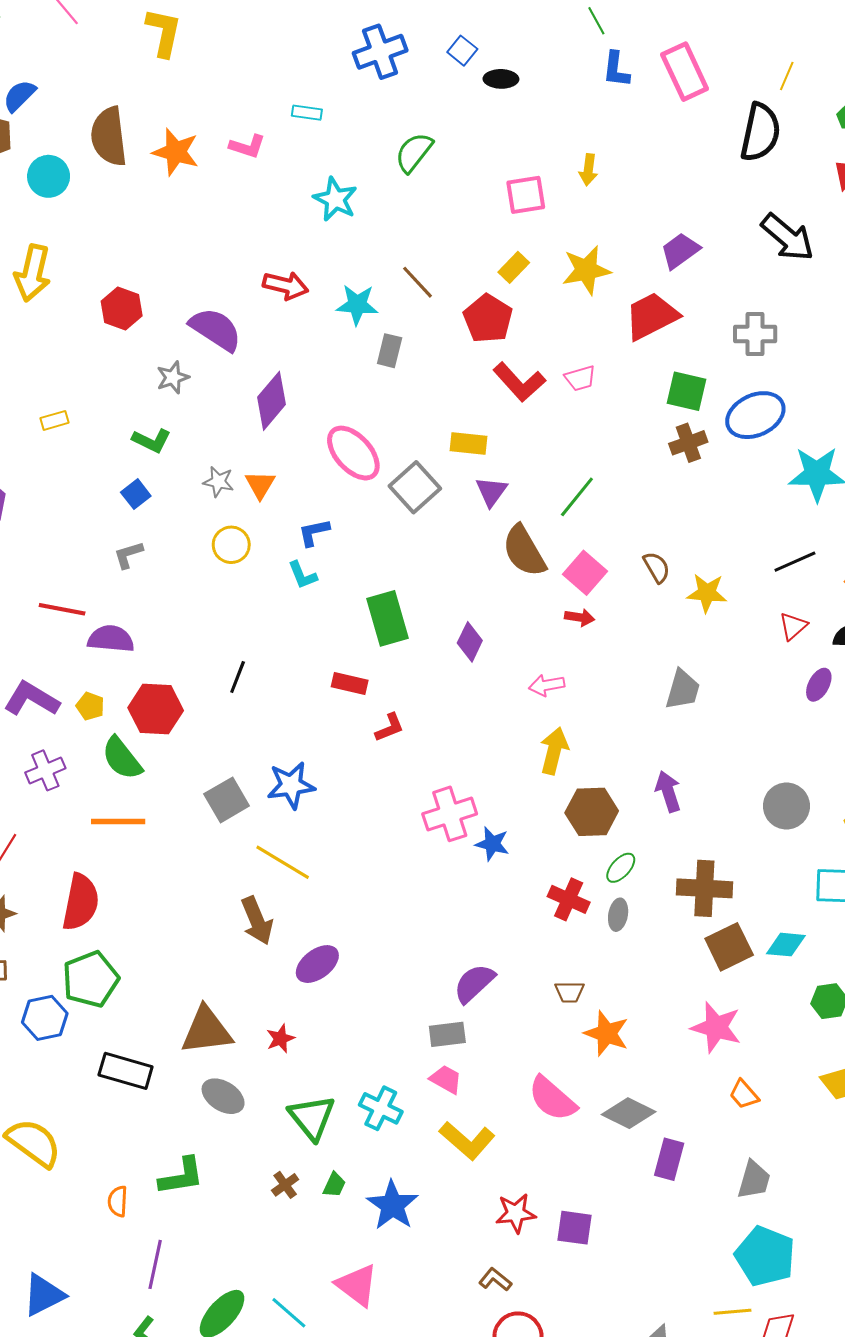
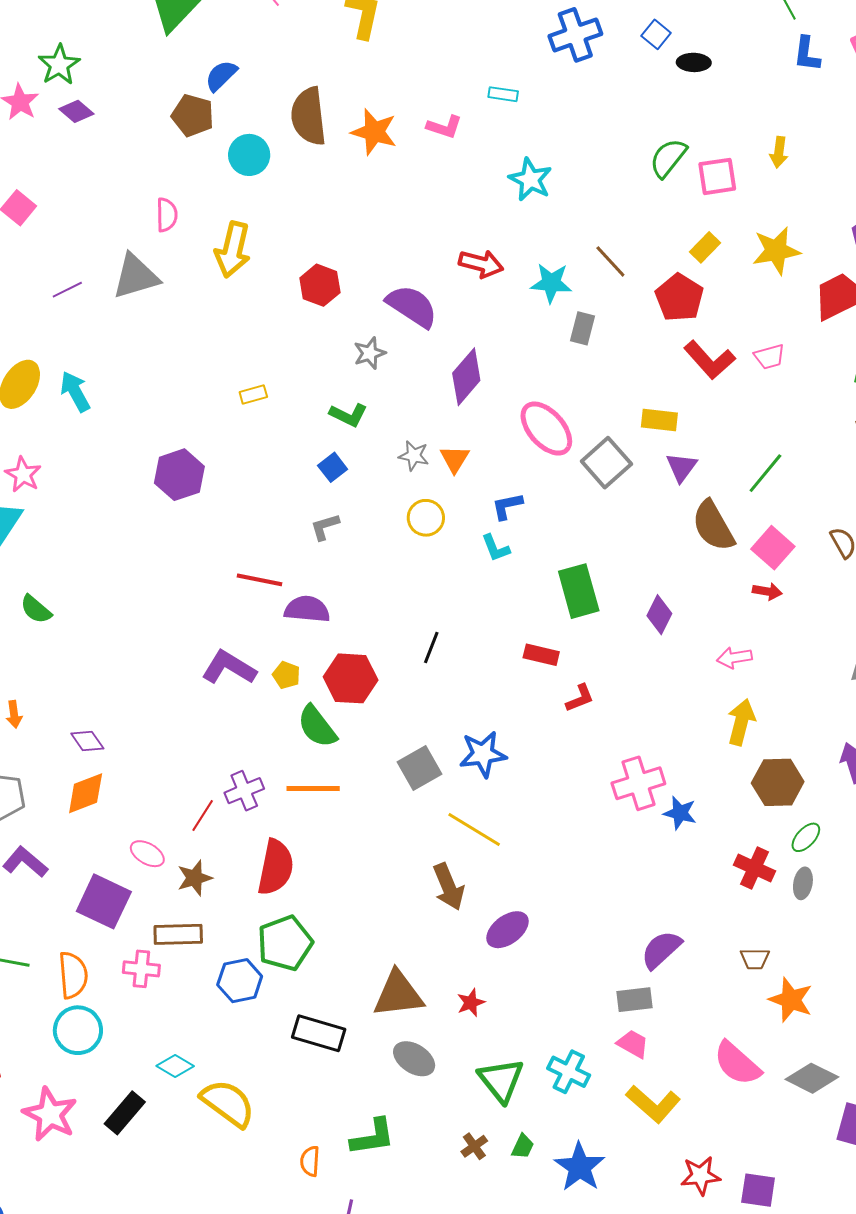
green semicircle: (414, 152) -> (668, 158), moved
purple cross: (45, 770) -> (244, 791), moved

